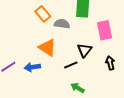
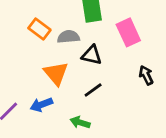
orange triangle: (47, 48) -> (56, 73), turned 30
black triangle: (84, 50) -> (92, 55), moved, turned -42
green arrow: (78, 88) -> (80, 122), moved

